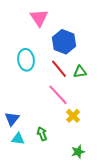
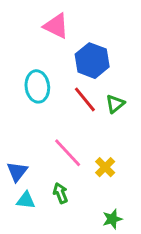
pink triangle: (39, 18) -> (56, 26), turned -30
green triangle: (80, 72) -> (115, 104), turned -32
pink line: (58, 95) -> (68, 153), moved

